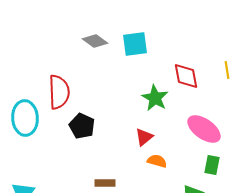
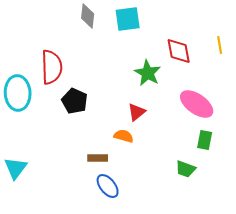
gray diamond: (95, 41) -> (88, 16), turned 60
orange semicircle: (157, 161) -> (124, 136), moved

